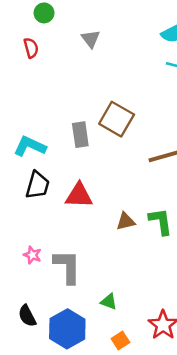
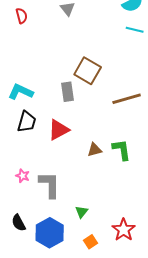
gray rectangle: (80, 135) -> (68, 92), moved
red triangle: (79, 195) -> (59, 130), turned -30
green triangle: (109, 302) -> (82, 212), turned 48

